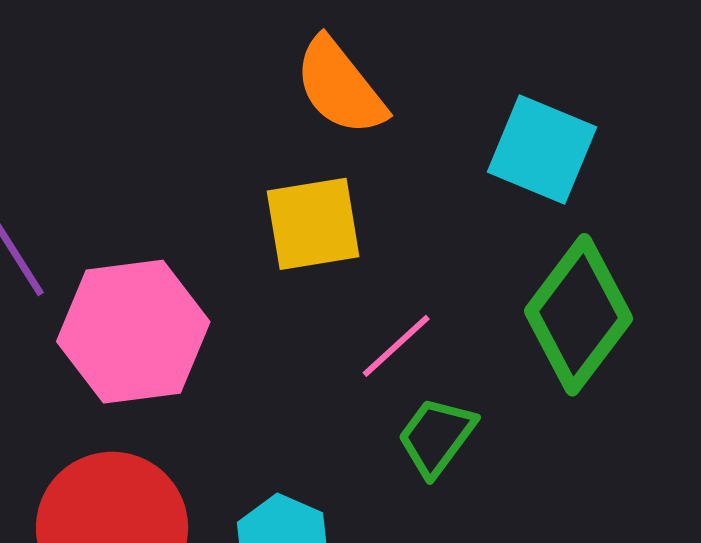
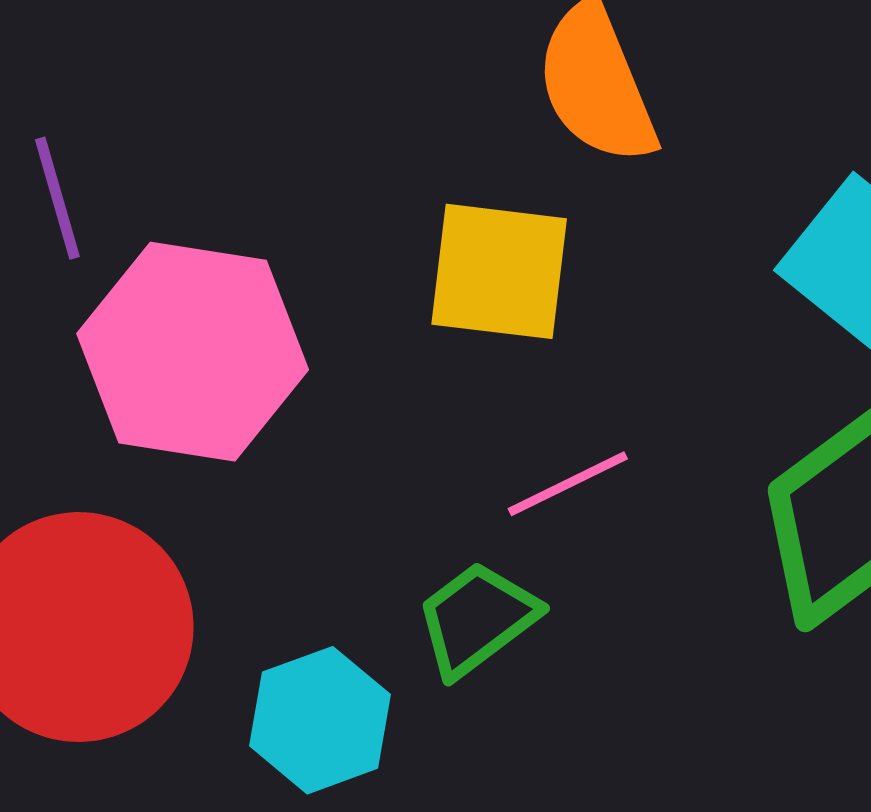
green trapezoid: (436, 437) -> (477, 619), moved

